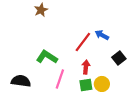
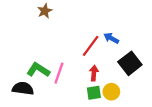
green L-shape: (47, 57) -> (38, 70), moved
black square: (119, 58) -> (130, 63), size x1.5
pink line: (60, 79) -> (59, 73), moved

